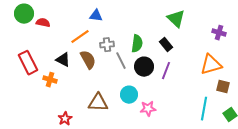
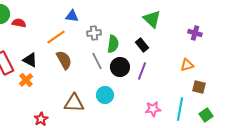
gray cross: (107, 45) -> (94, 33), moved
black triangle: (63, 60) -> (30, 60), moved
orange triangle: (211, 65) -> (187, 65), size x0.6
orange cross: (50, 80) -> (26, 80), turned 32
pink star: (148, 109) -> (153, 109), moved

